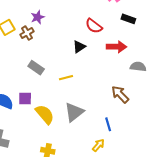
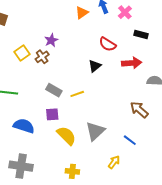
yellow line: (66, 78) -> (77, 94), moved
purple square: (25, 99) -> (52, 114), moved
blue line: (108, 124) -> (130, 140), turned -32
yellow arrow: (98, 145) -> (114, 162), moved

